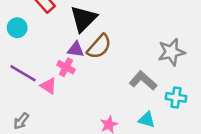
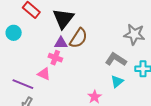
gray star: (171, 52) -> (134, 34), turned 30
purple line: (23, 73) -> (23, 84), moved
cyan triangle: (147, 120) -> (117, 81), moved, turned -48

